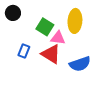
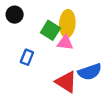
yellow ellipse: (75, 21) -> (67, 24), moved
red triangle: (51, 54) -> (66, 82), moved

